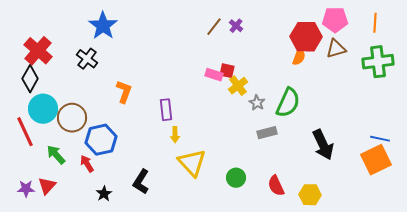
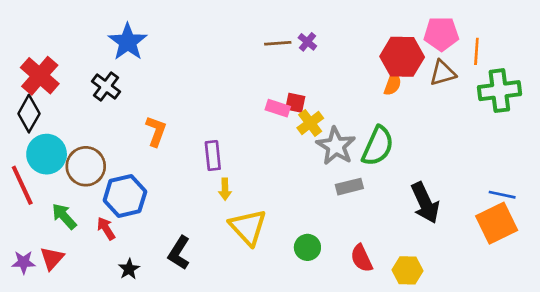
orange line: (375, 23) -> (476, 51), moved
brown line: (214, 27) -> (278, 43), turned 48
gray star: (257, 103) -> (336, 146), size x1.8

